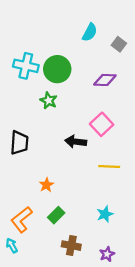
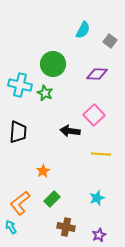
cyan cross: (26, 66) -> (20, 85), moved

